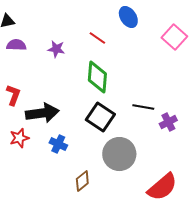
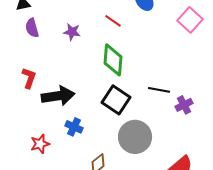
purple semicircle: (16, 45) -> (32, 28), turned -108
red star: (19, 138) -> (40, 144), moved

